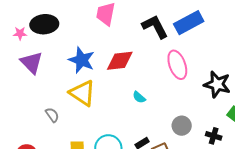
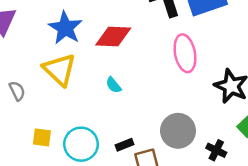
cyan semicircle: (139, 97) -> (114, 85), moved
gray circle: (182, 126) -> (178, 131), size x1.4

